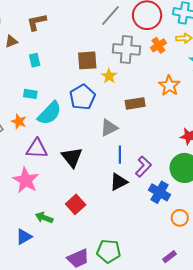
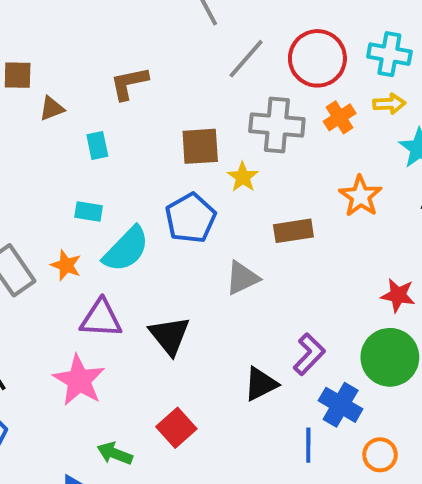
brown L-shape: (37, 22) -> (129, 83), moved
blue line: (120, 155) -> (308, 445), moved

